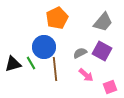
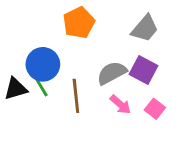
blue circle: (44, 47) -> (43, 64), moved
gray semicircle: (80, 53) -> (112, 73), size x1.5
pink square: (110, 87) -> (155, 109), moved, turned -32

